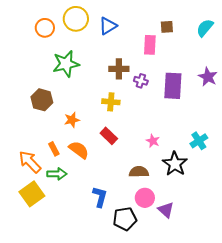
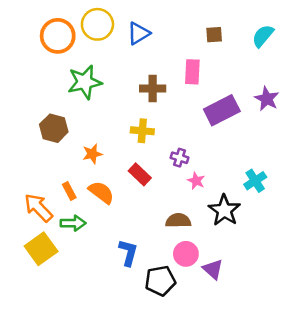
orange circle: (45, 28) -> (58, 36), size x1.4
pink rectangle: (150, 45) -> (192, 72), moved
purple cross: (141, 81) -> (180, 158), moved
purple rectangle: (173, 86) -> (222, 110), turned 60

